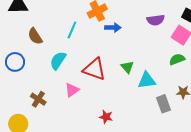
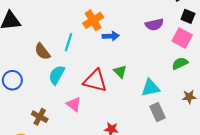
brown semicircle: (35, 36) -> (42, 51), moved
green triangle: (127, 67) -> (120, 72), moved
pink triangle: (72, 90) -> (74, 104), turned -42
gray rectangle: (164, 104) -> (157, 112), moved

